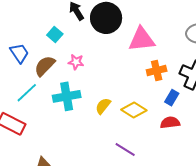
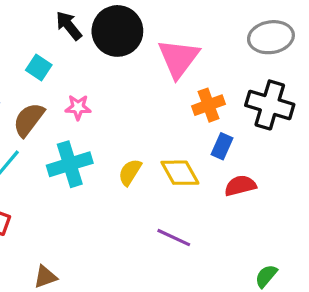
pink triangle: (142, 39) -> (179, 58), turned -40
blue rectangle: (172, 98) -> (222, 146), moved
yellow diamond: (134, 110) -> (180, 173), turned 35

